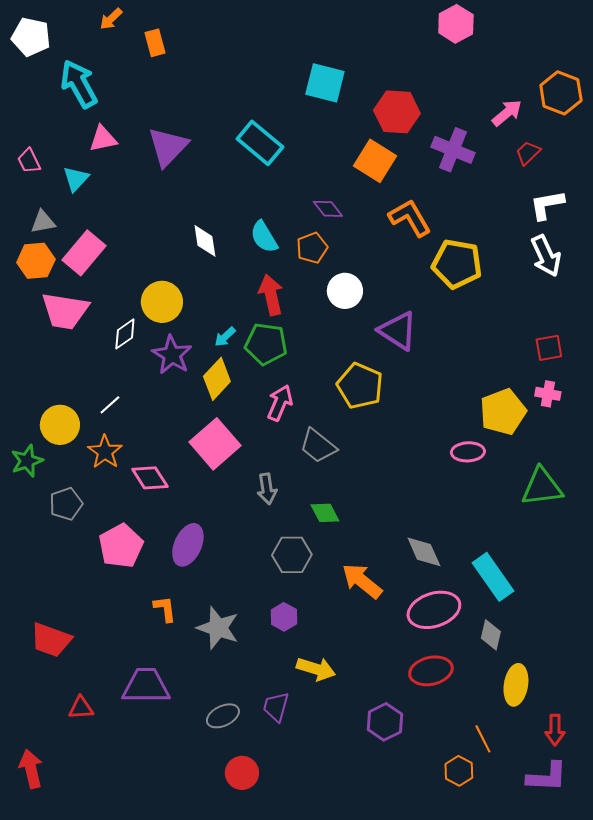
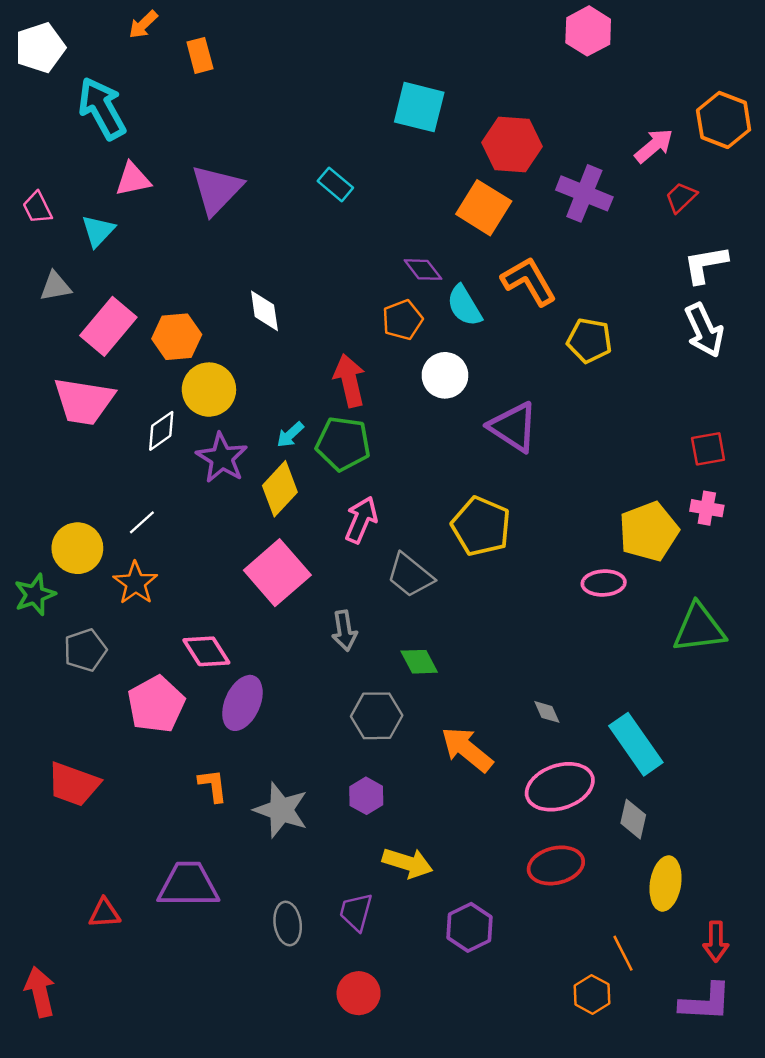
white pentagon: (31, 37) -> (40, 48), turned -30
cyan rectangle: (260, 143) -> (335, 184), size x0.6
cyan semicircle: (264, 237) -> (464, 306), moved
orange hexagon: (36, 261) -> (177, 337), moved
yellow pentagon: (457, 264) -> (589, 341), size x0.7
yellow pentagon: (360, 386) -> (481, 526), moved
pink diamond: (150, 478) -> (206, 651), moved
gray diamond: (424, 552) -> (547, 712), size x0.6
red trapezoid: (51, 640) -> (74, 784), moved
gray ellipse: (223, 716) -> (288, 923), turned -72
purple hexagon: (385, 722) -> (469, 927), moved
red circle: (242, 773) -> (359, 993), moved

